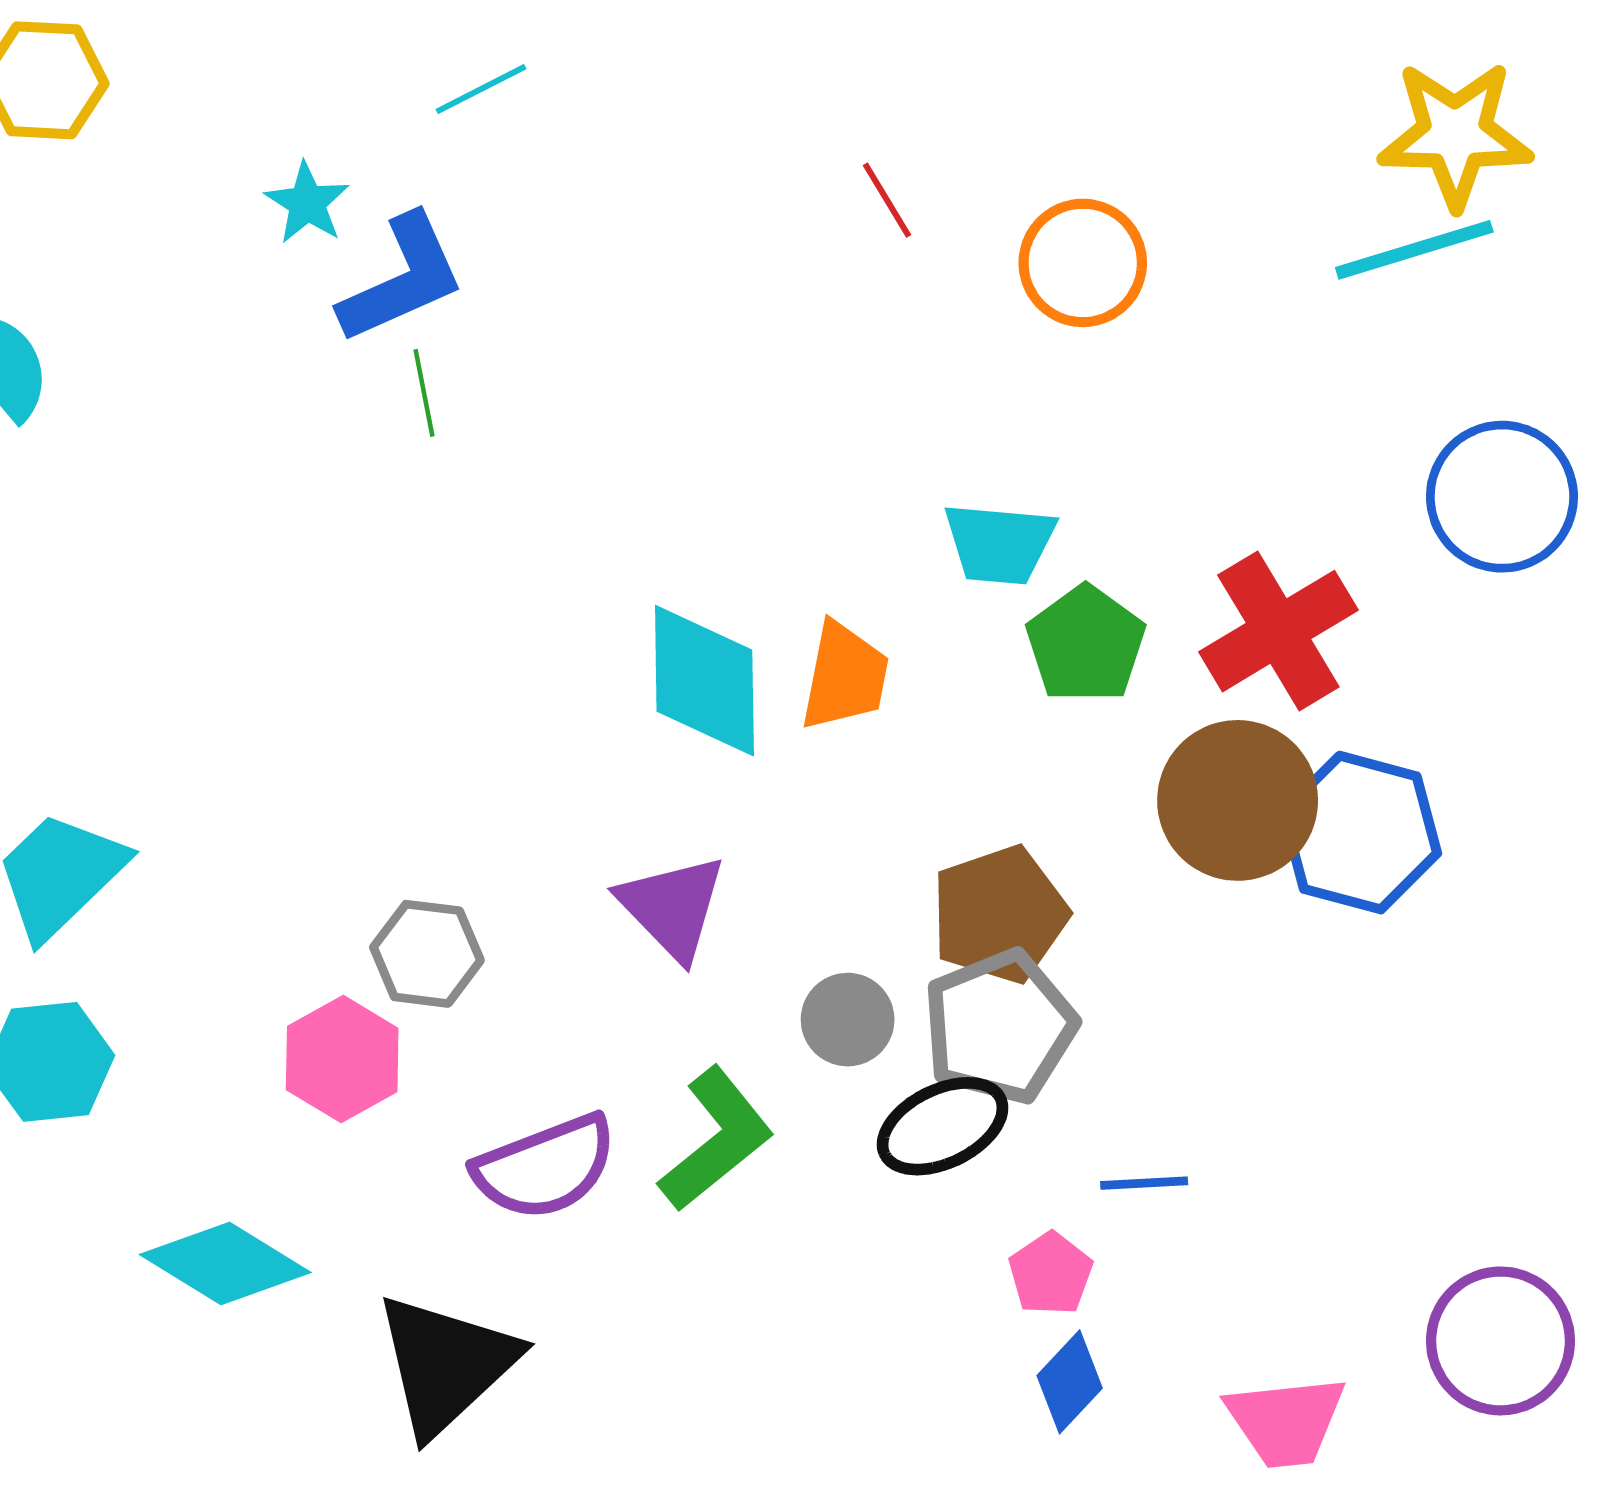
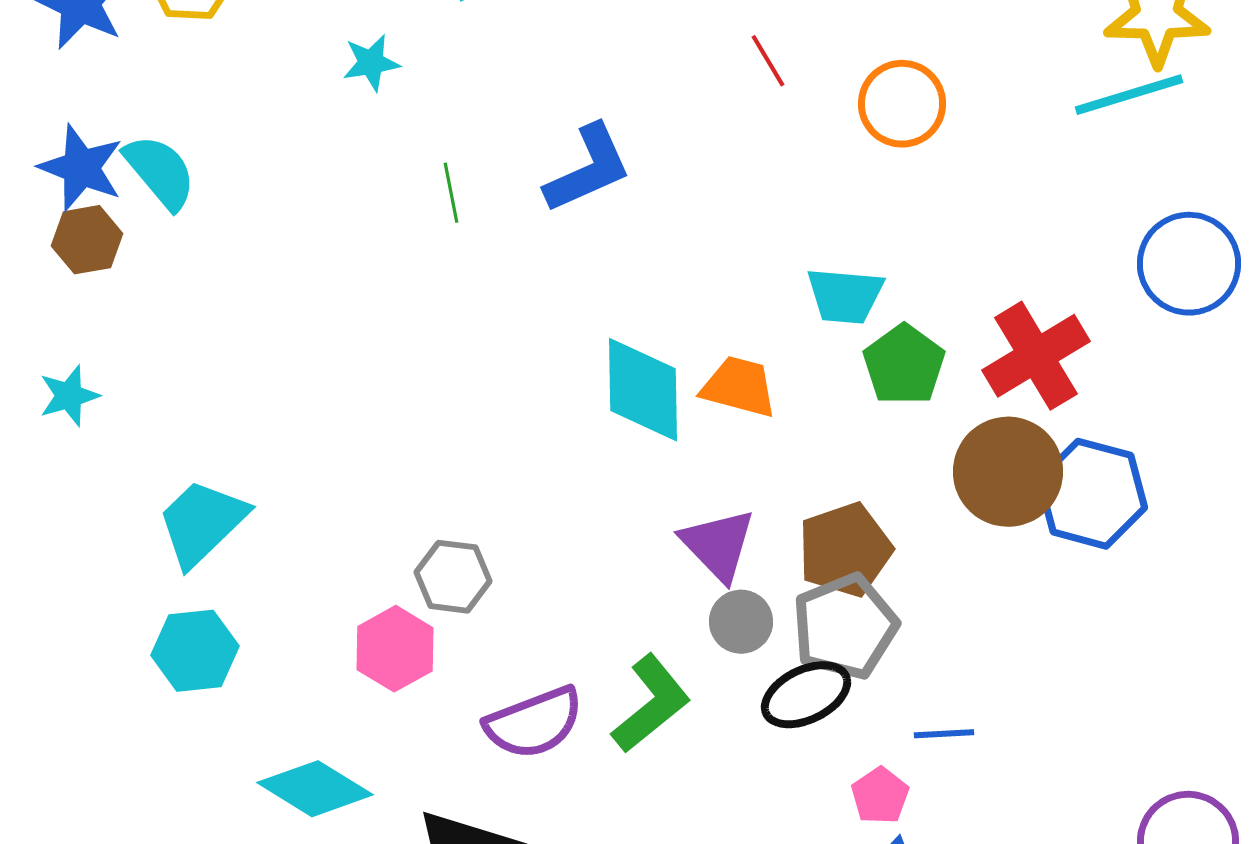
cyan star: (307, 203) -> (371, 63), turned 30
blue L-shape: (402, 279) -> (588, 169), moved
orange trapezoid: (845, 676) -> (739, 387), turned -86
purple triangle: (672, 907) -> (718, 545), moved

